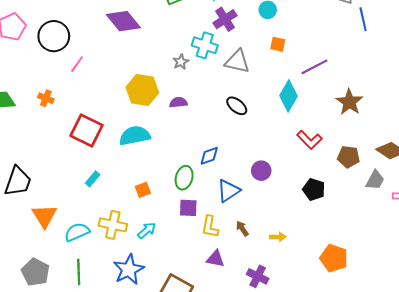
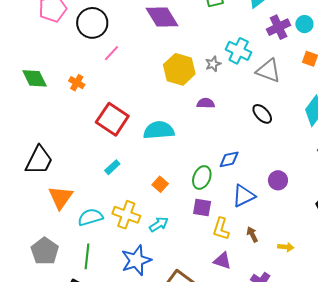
purple cross: (225, 19) -> (279, 27), moved
yellow hexagon: (142, 90) -> (179, 69), moved
orange square: (143, 190) -> (160, 184), turned -35

